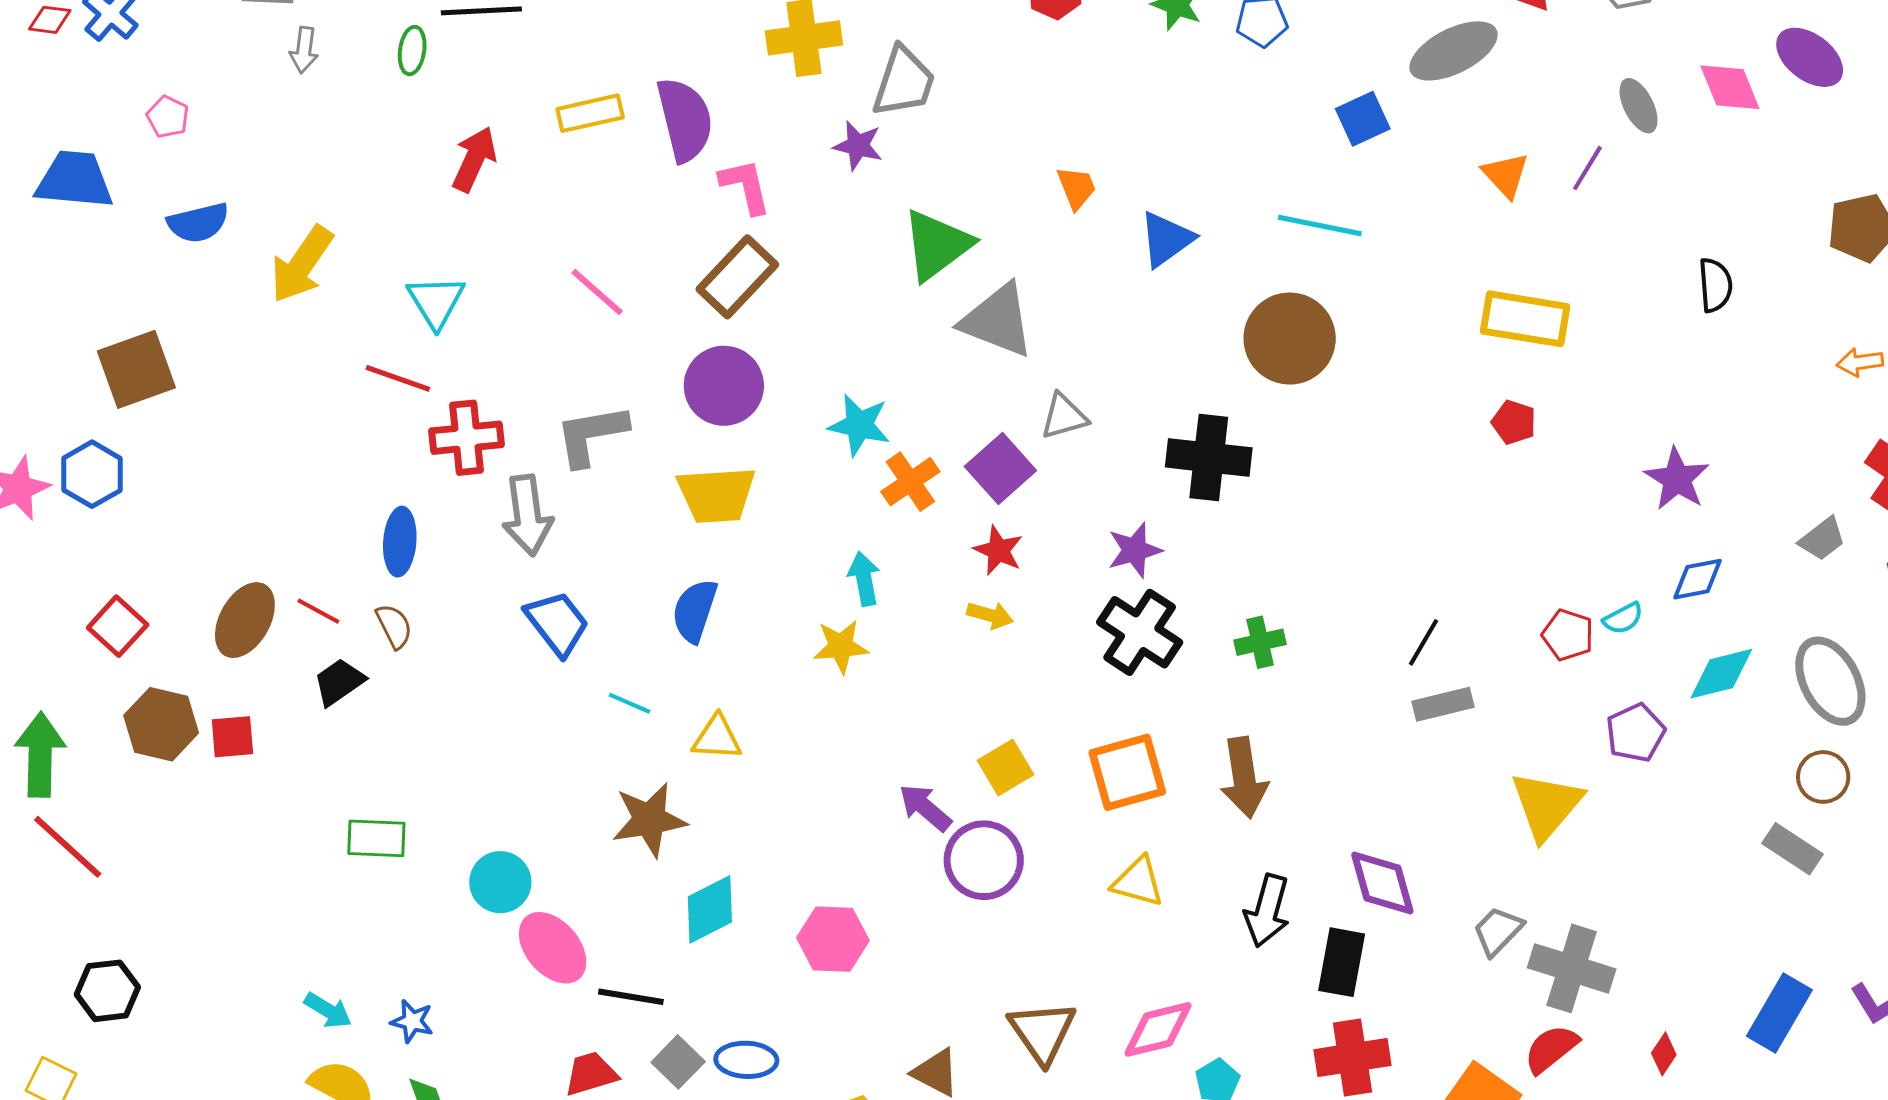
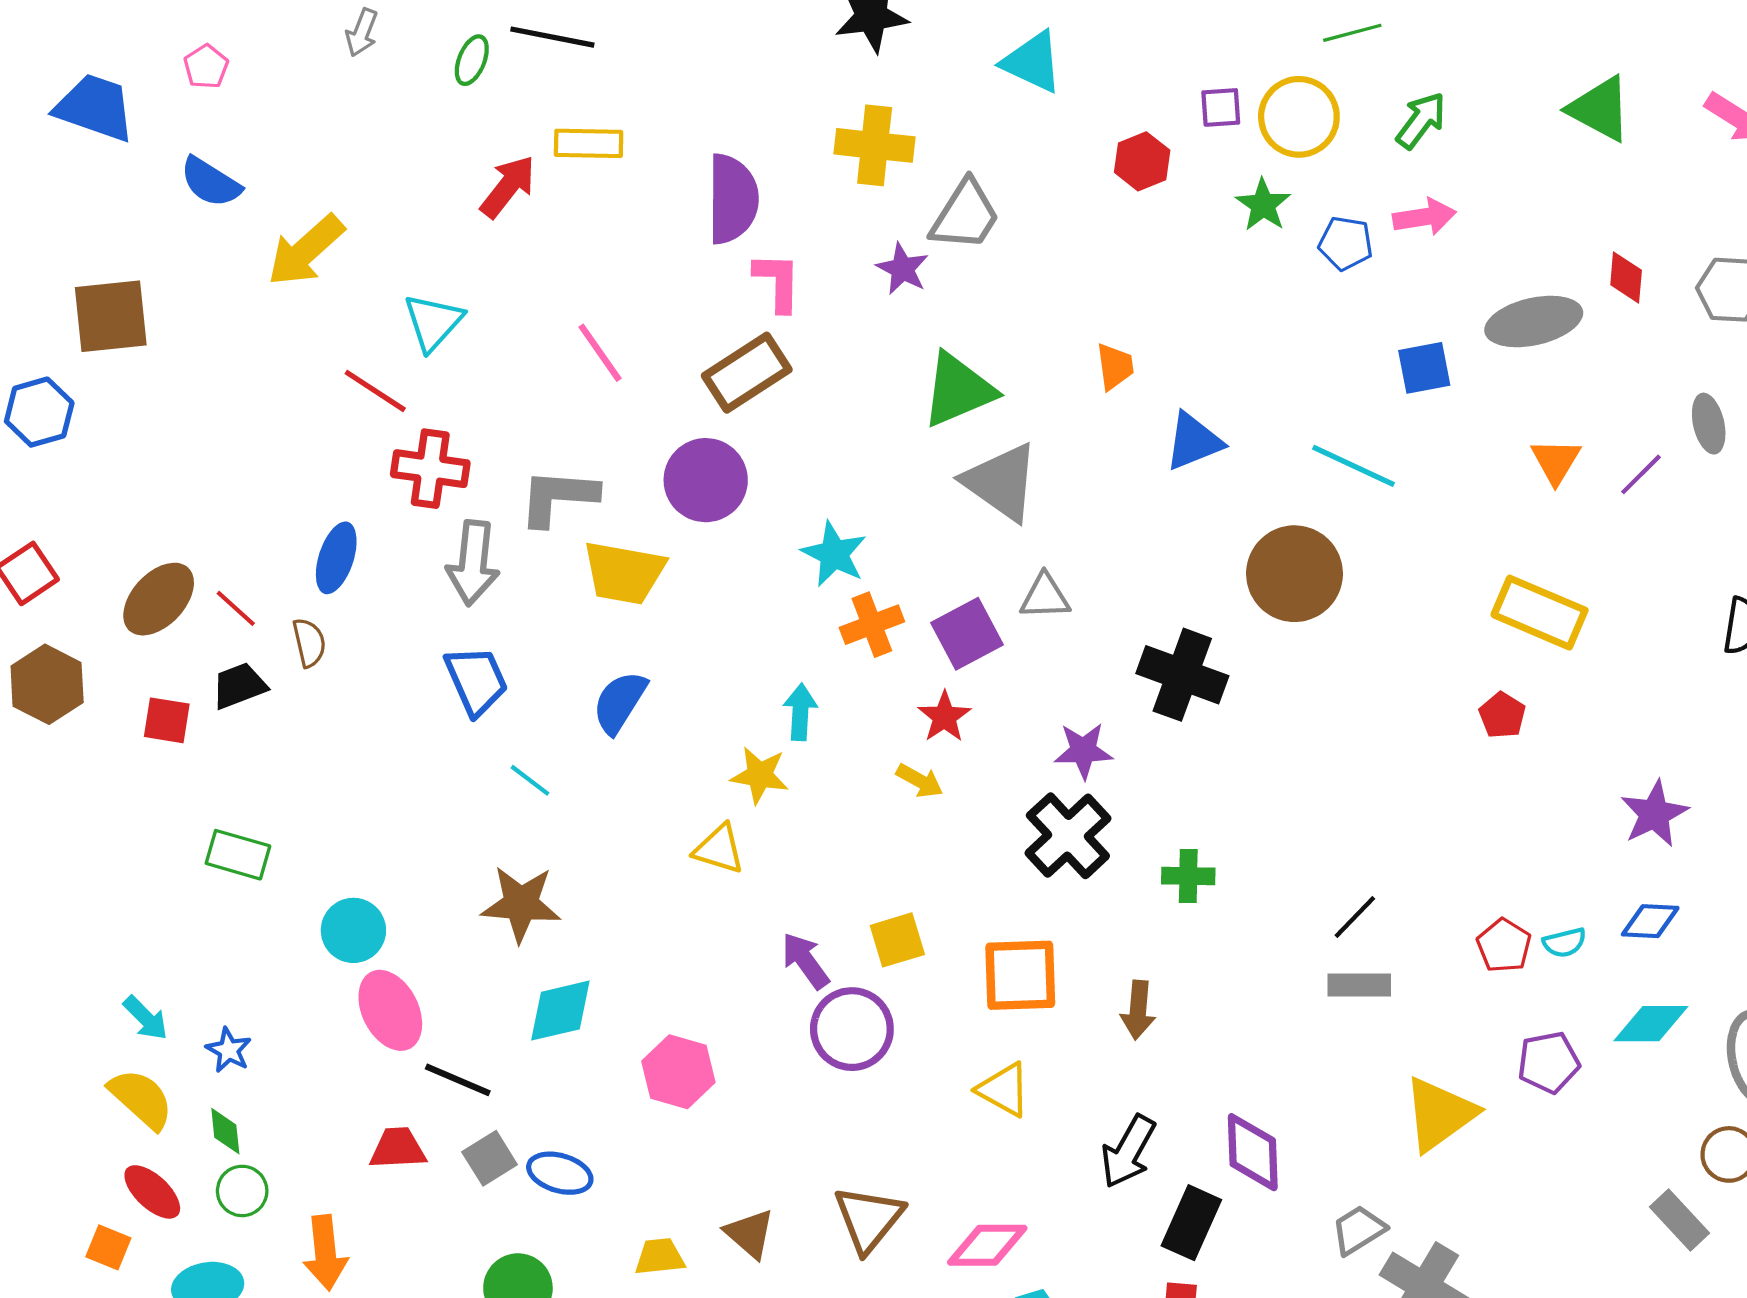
yellow rectangle: (590, 113) -> (589, 143), moved
blue semicircle: (198, 223) -> (211, 182), turned 32
yellow trapezoid: (716, 495) -> (624, 573), moved
red square: (232, 737) -> (167, 720), moved
yellow triangle: (717, 738) -> (719, 849), moved
brown arrow: (1244, 778) -> (1138, 1010), size x0.7

